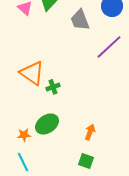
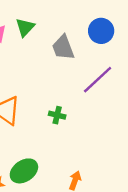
green cross: (53, 87) -> (57, 115), moved, turned 32

